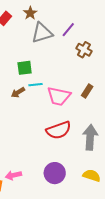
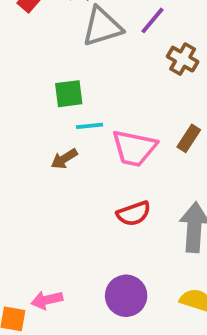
brown arrow: (18, 92) -> (64, 159), moved
red semicircle: (59, 130) -> (134, 214), size x0.7

